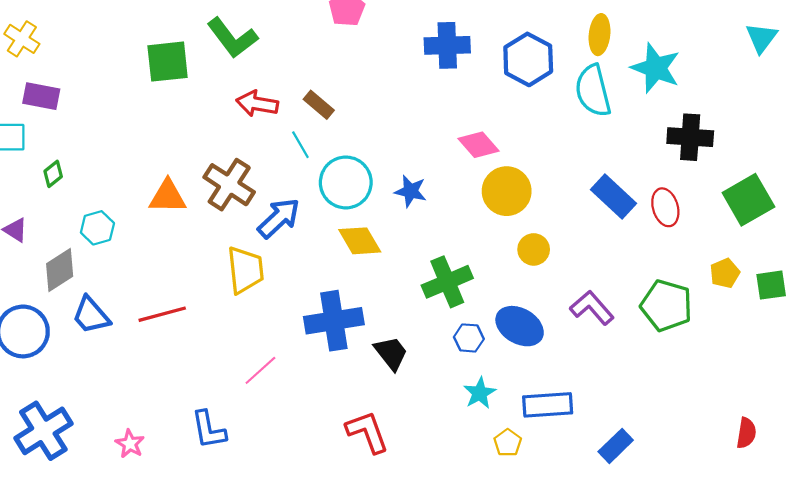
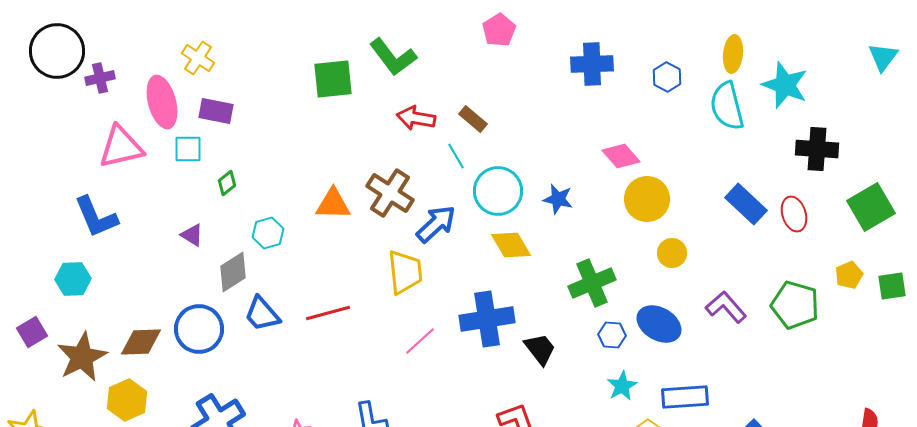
blue hexagon: (528, 59) -> (667, 77), size x0.6
pink line: (260, 370) -> (420, 341), moved

